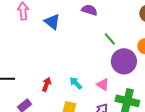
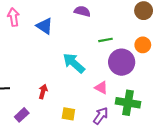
green line: (110, 39) -> (105, 40), turned -56
cyan arrow: (76, 83) -> (74, 63), moved, size x1.6

